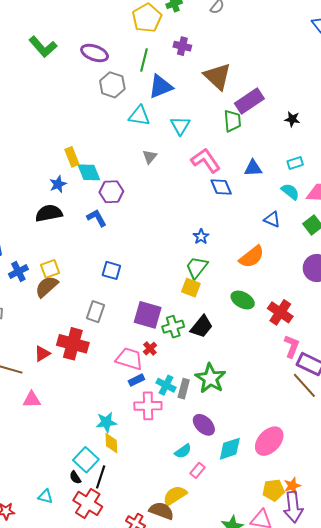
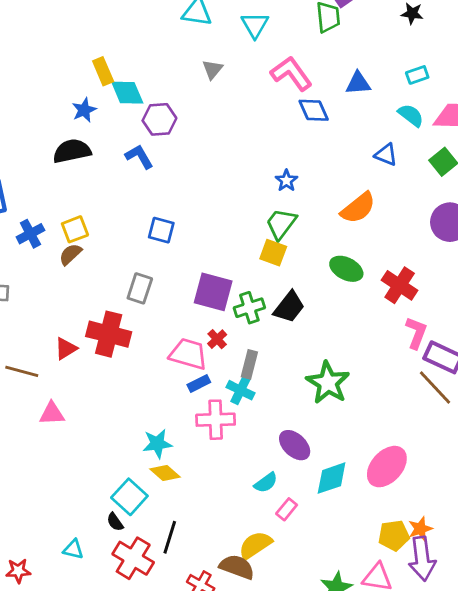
brown semicircle: (47, 287) -> (70, 254), size x0.7
green star: (210, 378) -> (328, 383), moved
gray rectangle: (184, 389) -> (249, 364), moved
yellow diamond: (111, 443) -> (165, 473), turned -45
black line: (101, 477) -> (170, 537), moved

